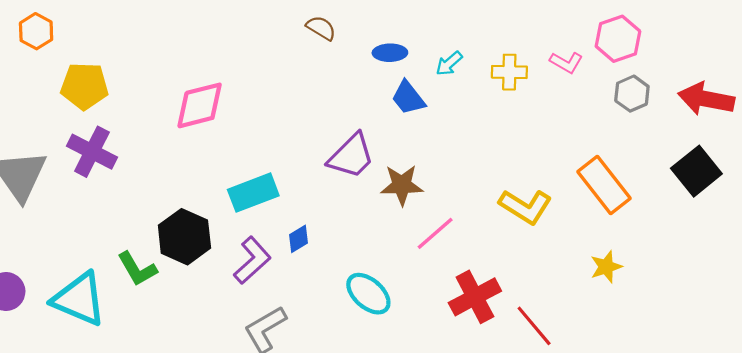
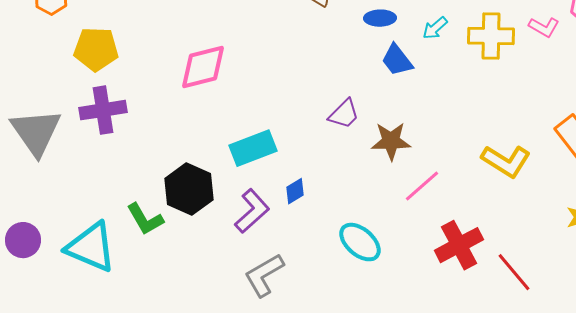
yellow cross: (509, 72) -> (491, 36), size x1.4
purple cross: (92, 152) -> (103, 110), turned -36
purple trapezoid: (351, 156) -> (344, 114), size x0.7

